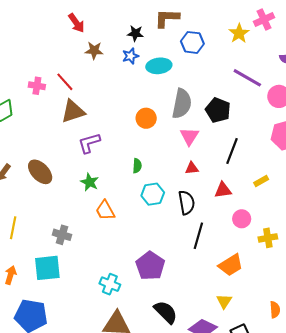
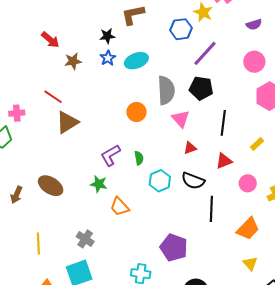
blue hexagon: (192, 42) -> (181, 29), moved
purple line: (247, 78) -> (205, 53), moved, turned -64
pink cross: (37, 86) -> (17, 113), moved
purple L-shape: (89, 143) -> (110, 155), moved
black semicircle: (187, 203) -> (193, 181), turned 135
gray cross: (62, 235) -> (85, 239), turned 30

